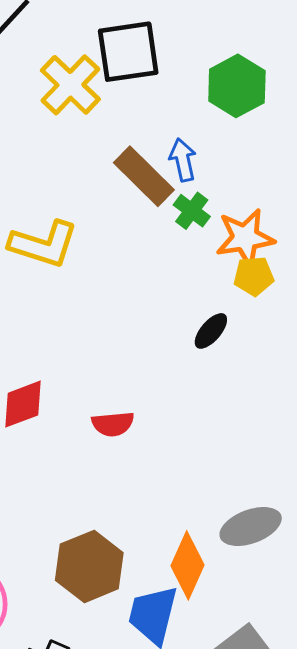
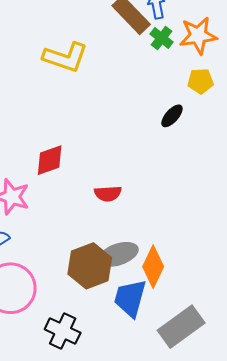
orange star: (245, 238) -> (198, 35), moved
red semicircle: (113, 424) -> (108, 194), moved
gray ellipse: (251, 527) -> (118, 254), moved

